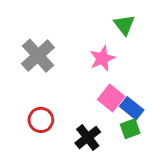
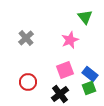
gray cross: (38, 56) -> (26, 38), size x0.7
pink square: (111, 98) -> (65, 70), moved, turned 30

